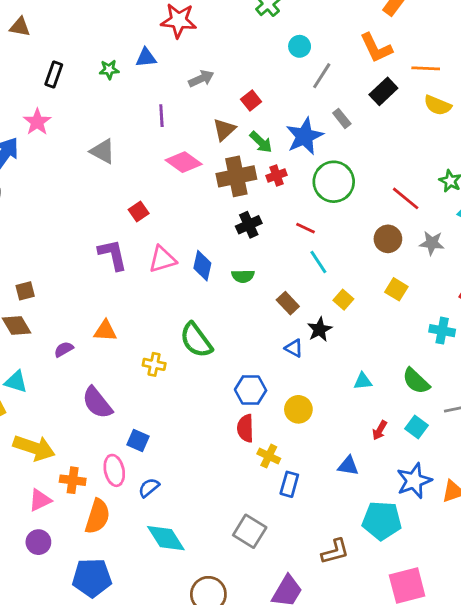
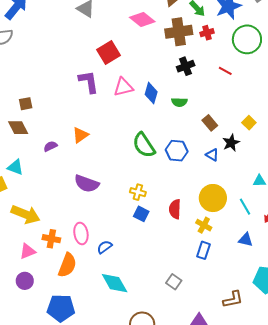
red square: (139, 211) -> (109, 52), size x1.6
cyan line: (318, 262) -> (245, 207), moved
orange triangle: (105, 331) -> (80, 135), turned -42
yellow cross: (154, 364) -> (138, 192), moved
blue hexagon: (251, 390) -> (177, 151), moved
purple semicircle: (97, 403) -> (87, 184), moved, turned -35
yellow circle: (298, 409) -> (213, 198), size x1.4
blue square: (138, 440) -> (141, 214), moved
yellow cross: (269, 456) -> (204, 225), moved
gray square: (250, 531) -> (174, 282), size x0.7

